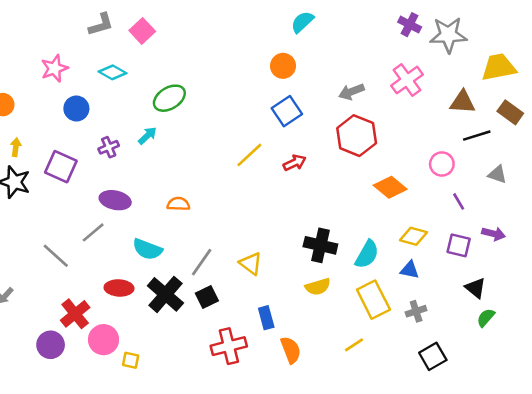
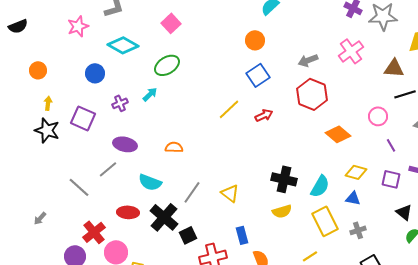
pink square: (142, 31) -> (171, 23), moved
pink star: (54, 68) -> (78, 26), moved
cyan diamond: (113, 72) -> (123, 45), size x1.4
black square: (207, 297) -> (188, 235), moved

